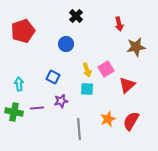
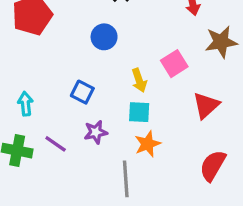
pink square: (106, 69) -> (174, 64), moved
purple line: (37, 108) -> (56, 144), turned 40
orange star: (108, 119) -> (148, 144), moved

